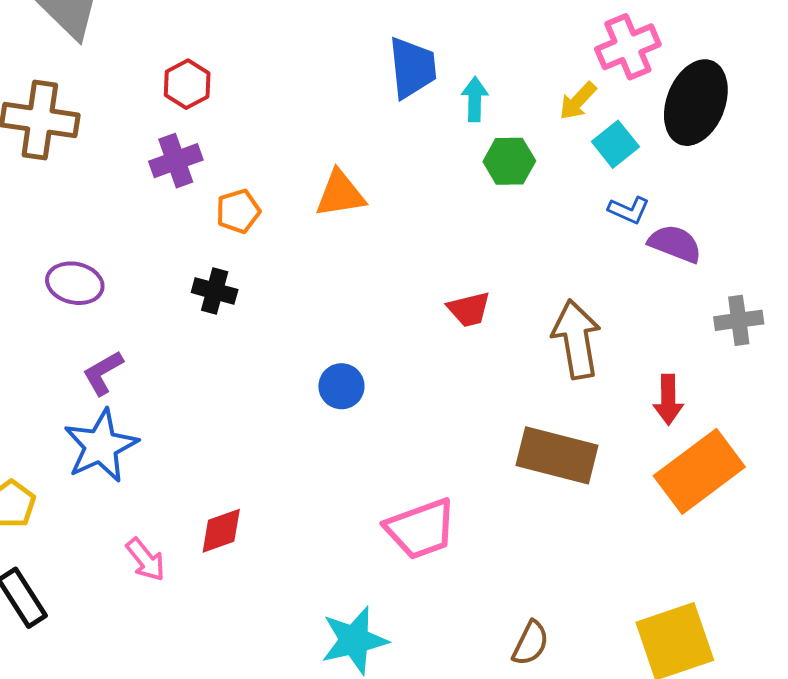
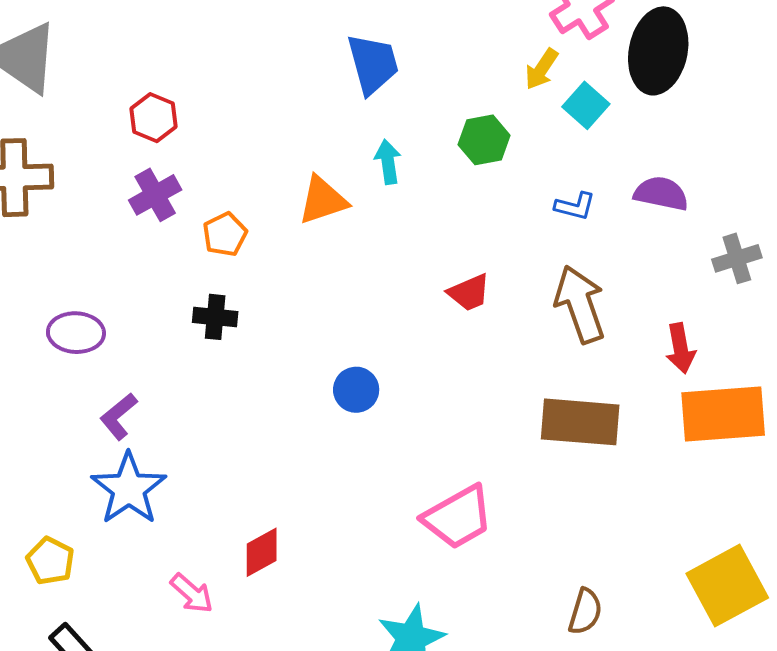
cyan arrow: (475, 99) -> (388, 162), moved
blue L-shape: (629, 210) -> (575, 206), moved
orange rectangle: (699, 471) -> (723, 414), turned 42

